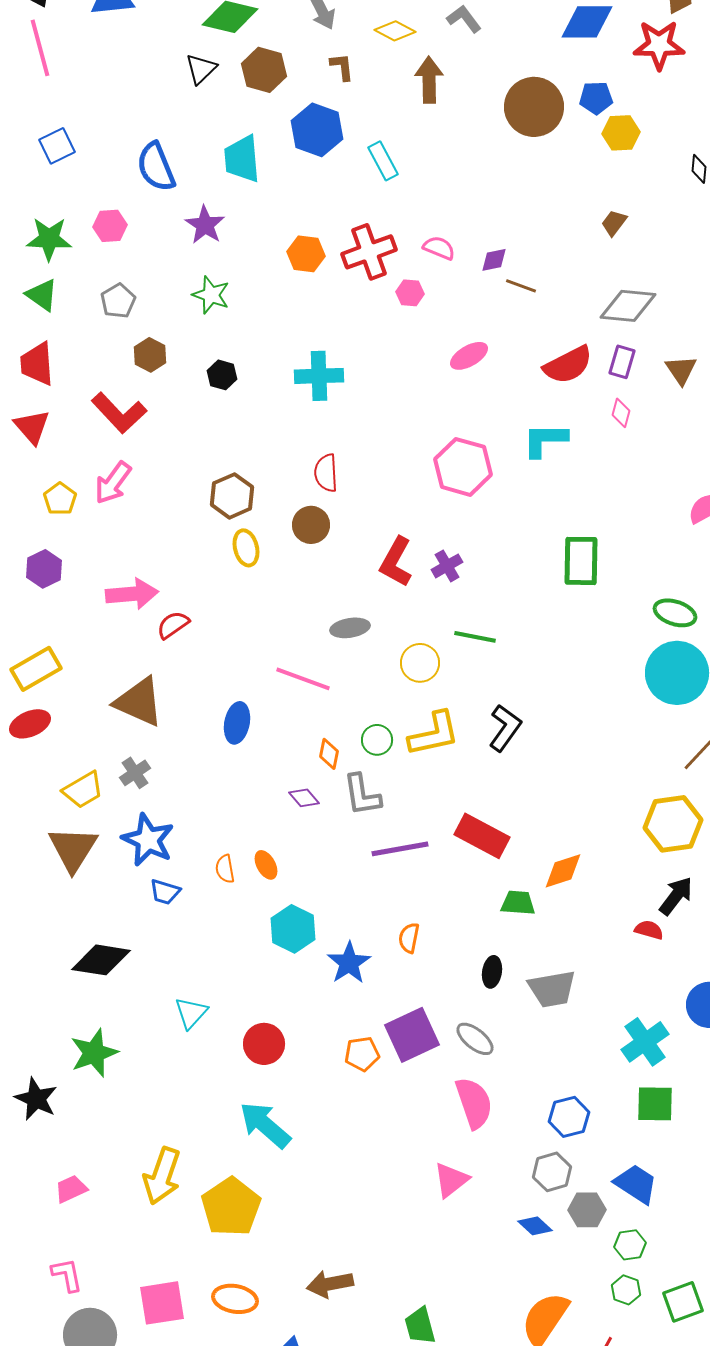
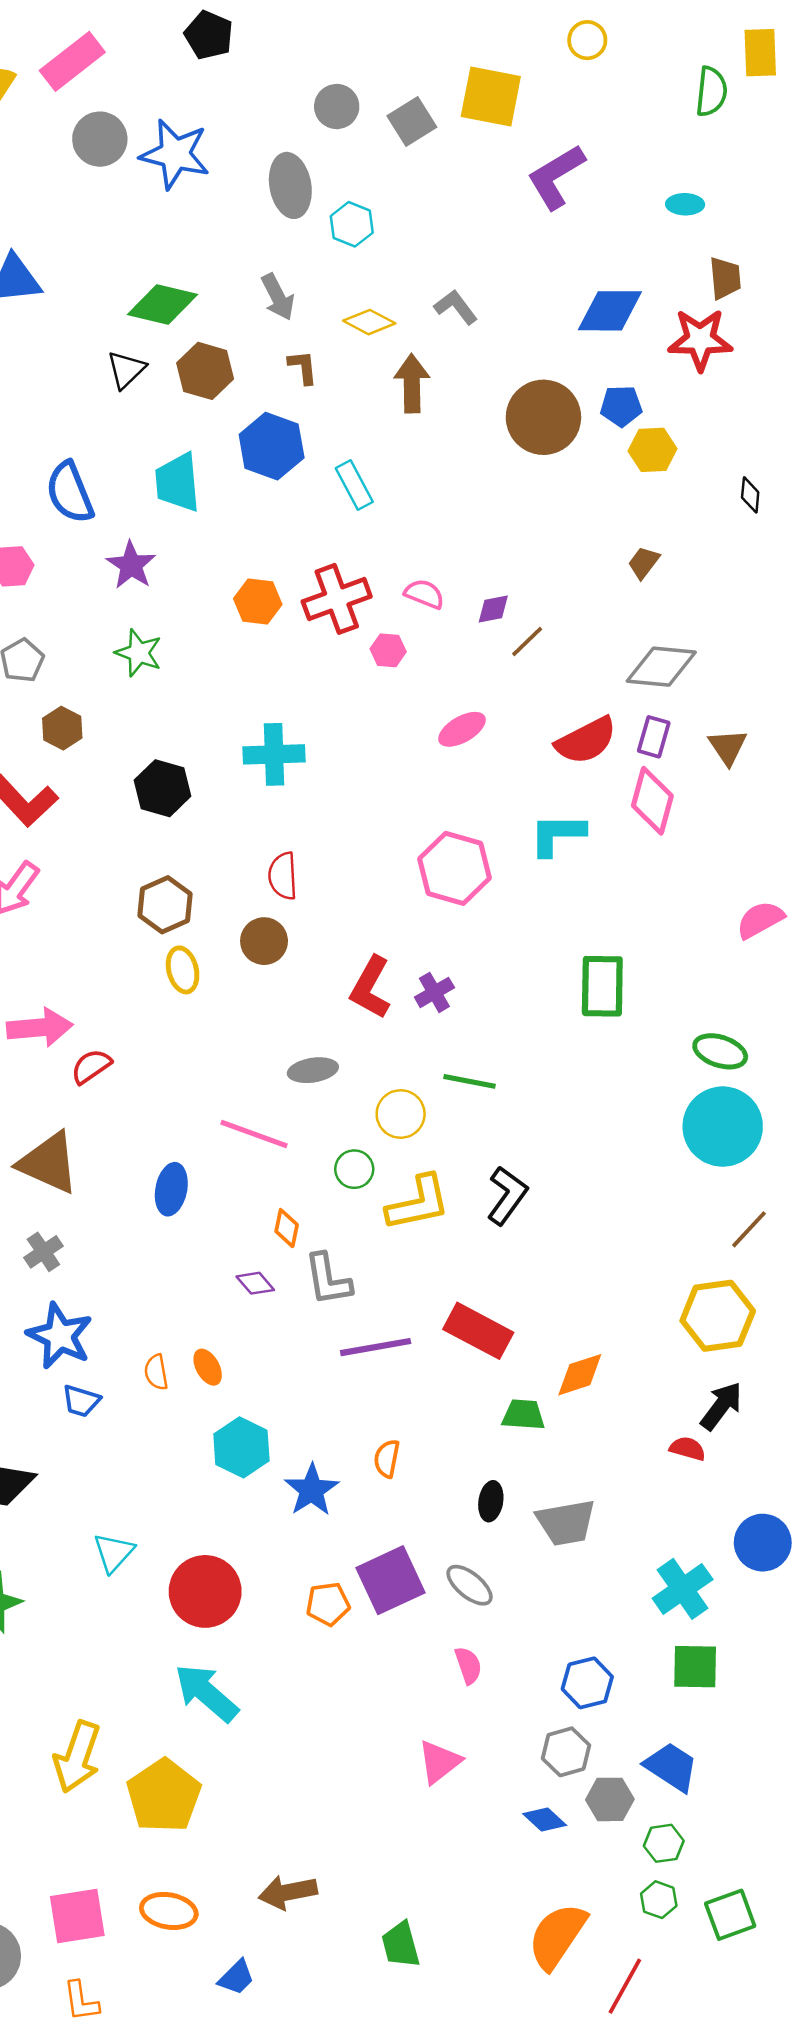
brown line: (521, 286) -> (527, 642), turned -64
black hexagon: (222, 375) -> (163, 788), moved, size x1.5
pink diamond: (621, 413) -> (652, 801), size x1.8
green circle: (377, 740) -> (354, 1169), moved
red circle: (264, 1044) -> (205, 1591), size x1.4
pink semicircle: (474, 1103) -> (468, 1665), size x0.6

